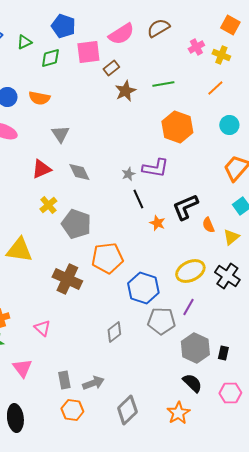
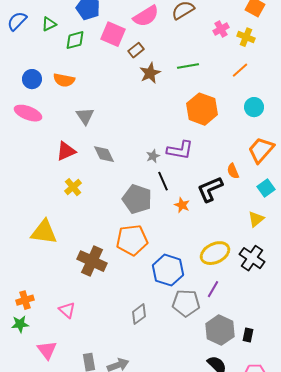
pink square: (88, 52) -> (113, 34), turned 30
gray pentagon: (76, 224) -> (137, 199), moved
orange semicircle: (208, 225) -> (233, 171), moved

